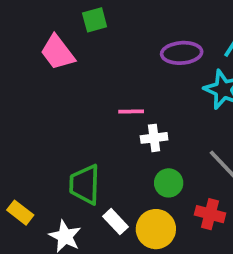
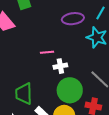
green circle: (169, 183) -> (70, 90), size x1.6

